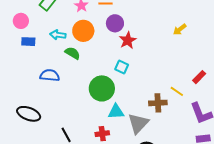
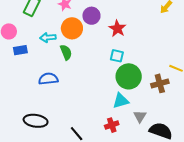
purple circle: (115, 23) -> (91, 16), moved
green semicircle: (73, 53) -> (66, 52), turned 49
green circle: (102, 88) -> (129, 76), moved
gray triangle: (138, 123) -> (140, 116), moved, size x0.6

